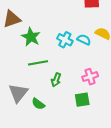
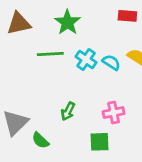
green star: (31, 37) -> (67, 22), moved
green line: (38, 63) -> (50, 54), moved

